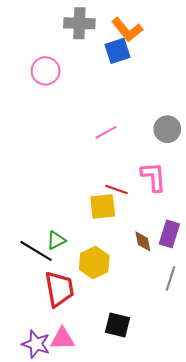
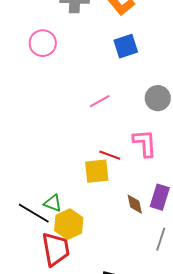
blue square: (118, 51) -> (126, 46), moved
green triangle: (56, 240) -> (53, 203), turned 48
yellow hexagon: (94, 263) -> (69, 224), moved

